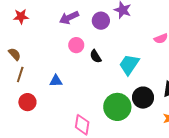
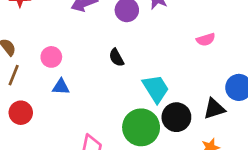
pink circle: (76, 45) -> (51, 57), moved
cyan trapezoid: (129, 65) -> (156, 89), moved, turned 110

